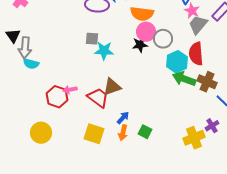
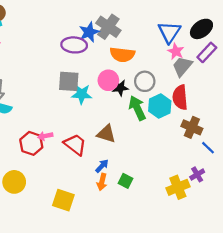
pink circle: (146, 32) -> (108, 80), moved
gray square: (92, 39) -> (69, 81), size x1.5
green arrow: (184, 79) -> (137, 108), moved, turned 45
brown triangle: (112, 87) -> (106, 134), moved, turned 36
yellow square: (94, 134) -> (63, 200), moved

